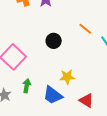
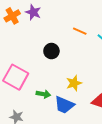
green arrow: (27, 86) -> (43, 94), moved, turned 104

